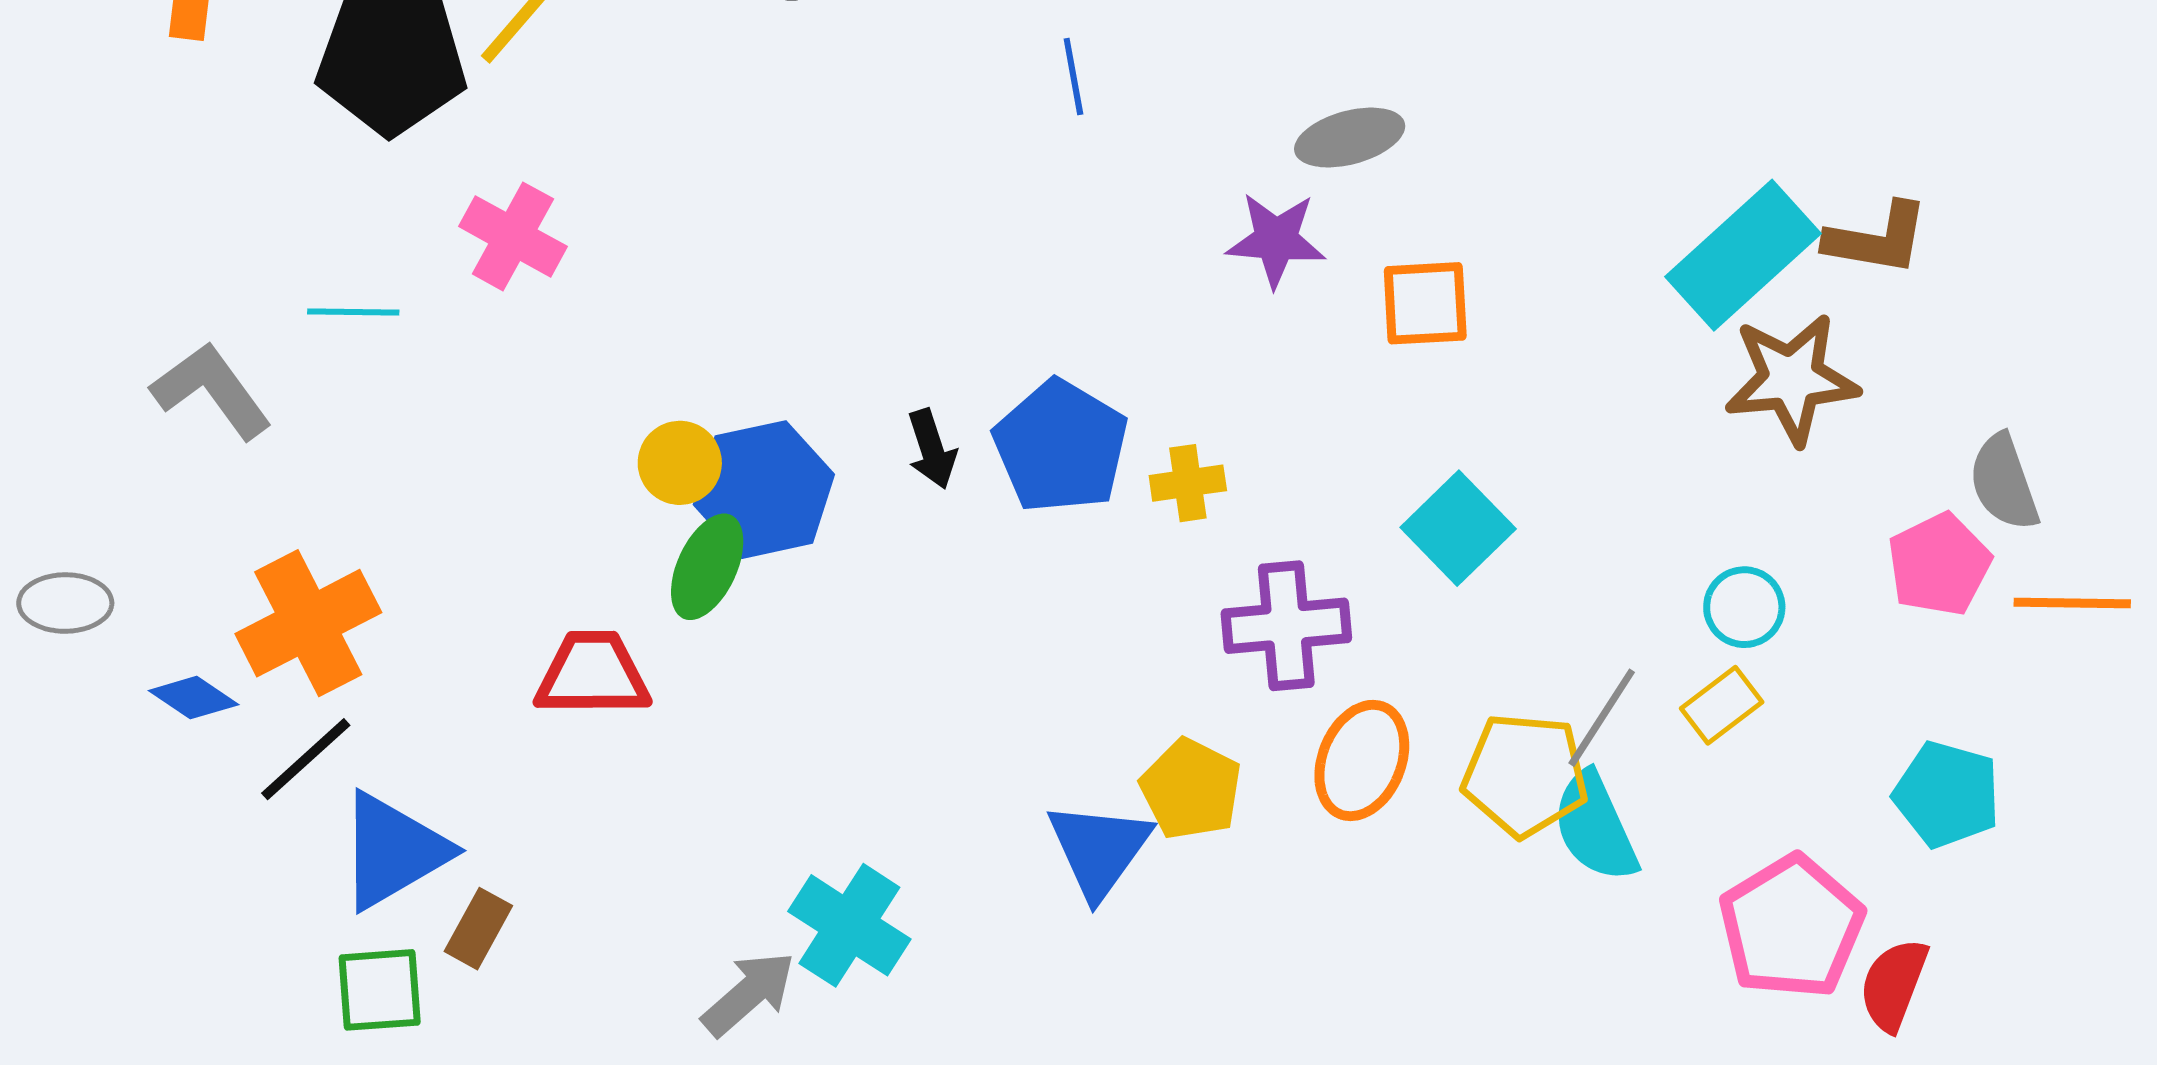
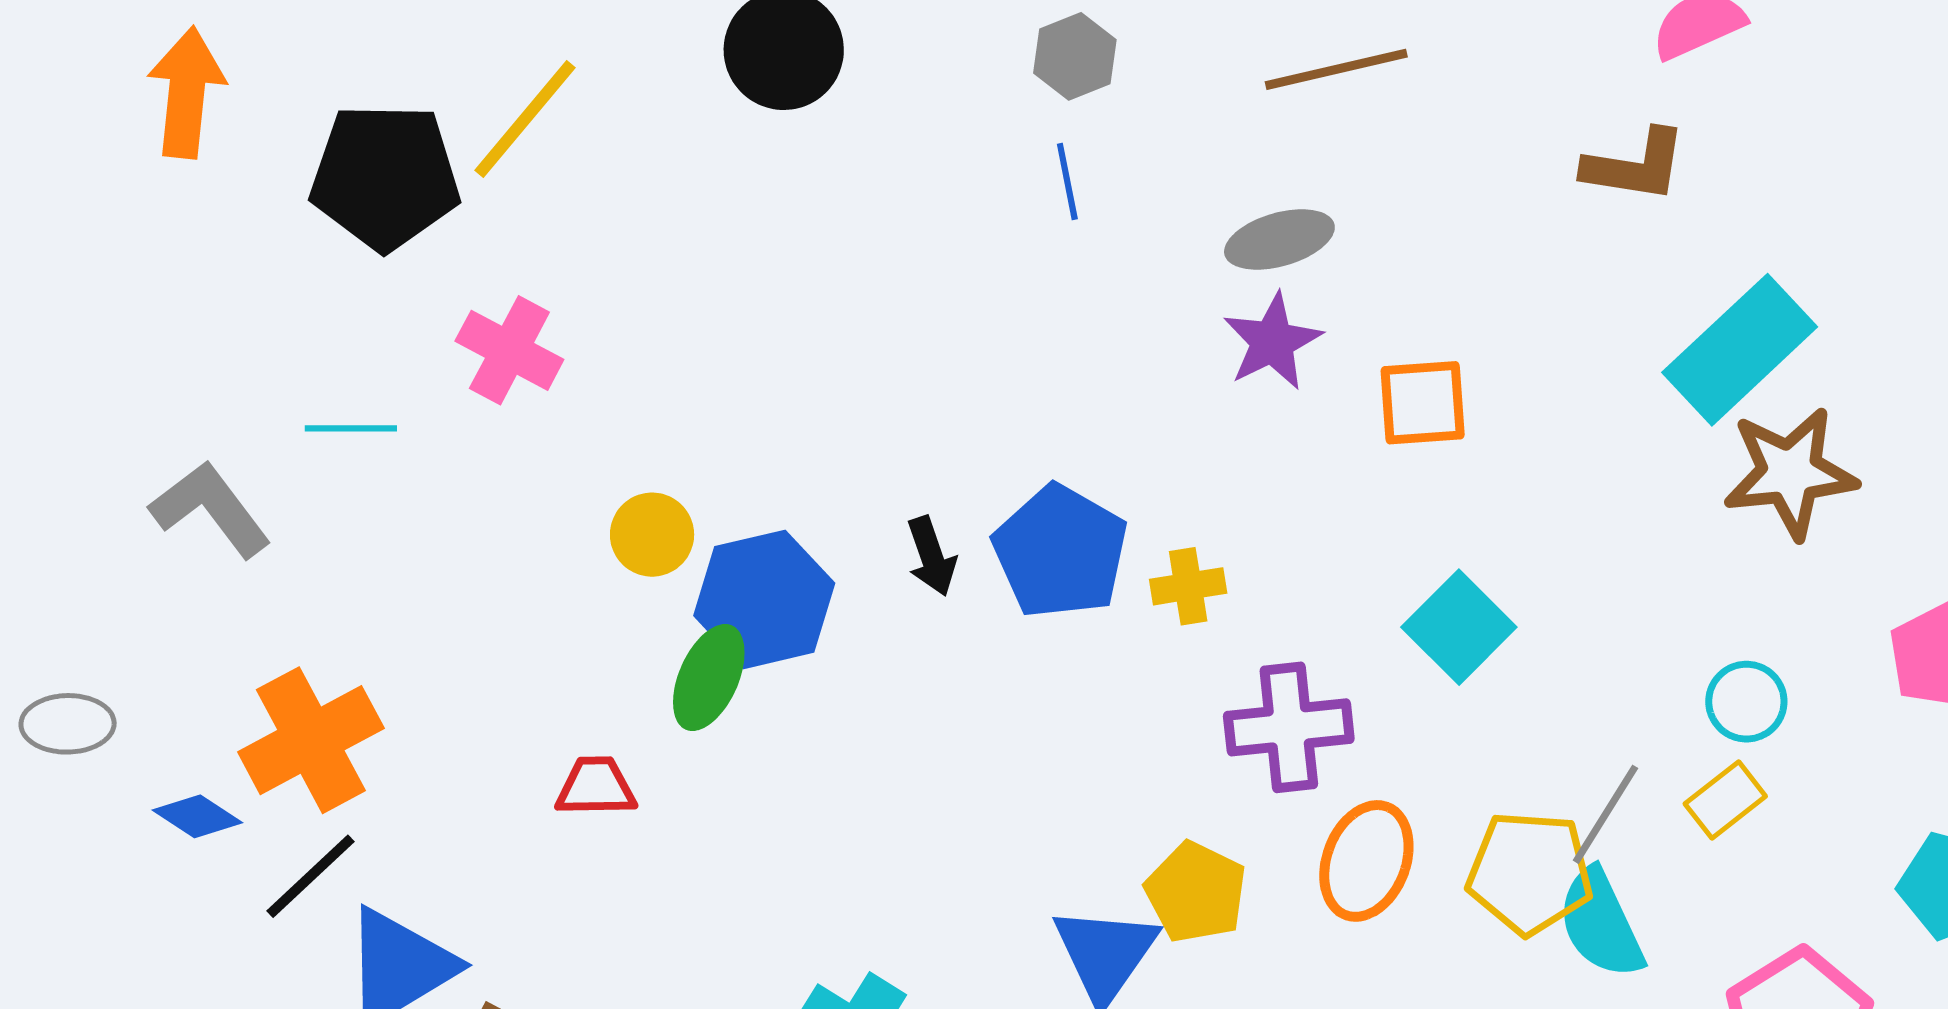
gray ellipse: (1350, 138) -> (1279, 239), moved
brown L-shape: (1877, 239) -> (1635, 166), moved
purple star: (1276, 240) -> (1272, 342), turned -30
yellow circle: (680, 463) -> (652, 535), moved
red trapezoid: (593, 674) -> (596, 787), size x0.7

